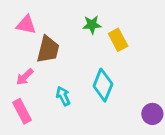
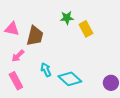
pink triangle: (26, 25) -> (12, 29), moved
cyan diamond: (103, 85) -> (70, 79), moved, turned -70

